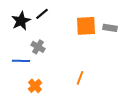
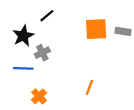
black star: (21, 21) -> (23, 36), moved
gray cross: (38, 47) -> (42, 53), turned 32

